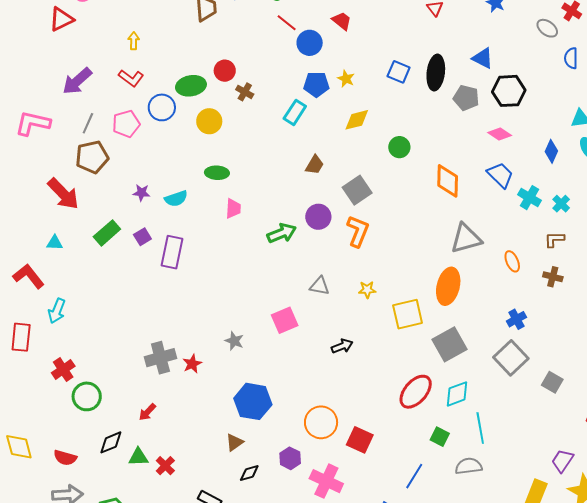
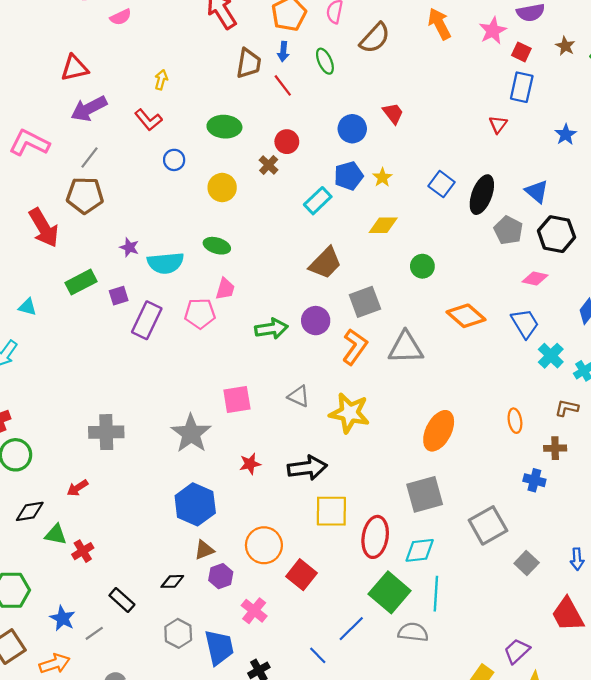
red triangle: (61, 19) -> (74, 68), moved
red line: (287, 23) -> (283, 85), moved
red circle: (225, 71) -> (287, 142), moved
blue pentagon: (316, 84) -> (349, 176), turned -30
green ellipse: (191, 86) -> (224, 127), moved
blue circle: (162, 107) -> (174, 160), size x0.7
pink pentagon: (126, 124) -> (200, 313), moved
pink diamond: (500, 134) -> (535, 279), turned -35
brown trapezoid: (315, 165) -> (325, 263), size x1.5
orange diamond: (448, 181) -> (466, 316), turned -64
cyan semicircle: (176, 199) -> (166, 263), size x1.4
gray triangle: (466, 238) -> (406, 348), moved
cyan triangle: (55, 243) -> (27, 307), moved
brown cross: (553, 277) -> (555, 448), turned -30
yellow star: (367, 290) -> (349, 413), size x2.0
yellow square: (408, 314) -> (331, 511), moved
blue cross: (516, 319) -> (534, 480), moved, turned 30
pink square: (285, 320) -> (237, 399), moved
gray star: (234, 341) -> (191, 433), size x1.8
black arrow: (342, 346) -> (307, 468), size x1.6
red star: (192, 364) -> (250, 464), moved
red ellipse: (416, 392) -> (375, 537), turned -45
green square: (440, 437) -> (390, 592), size x1.8
brown triangle: (234, 442) -> (204, 550), moved
pink cross: (326, 481) -> (254, 611), size x0.7

